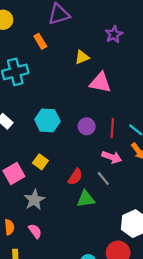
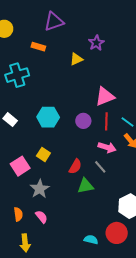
purple star: (114, 34) -> (96, 43), moved
orange rectangle: (40, 41) -> (38, 47), turned -40
pink triangle: (100, 83) -> (105, 96), moved, turned -30

